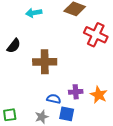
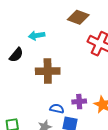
cyan arrow: (34, 13) -> (37, 36), moved

